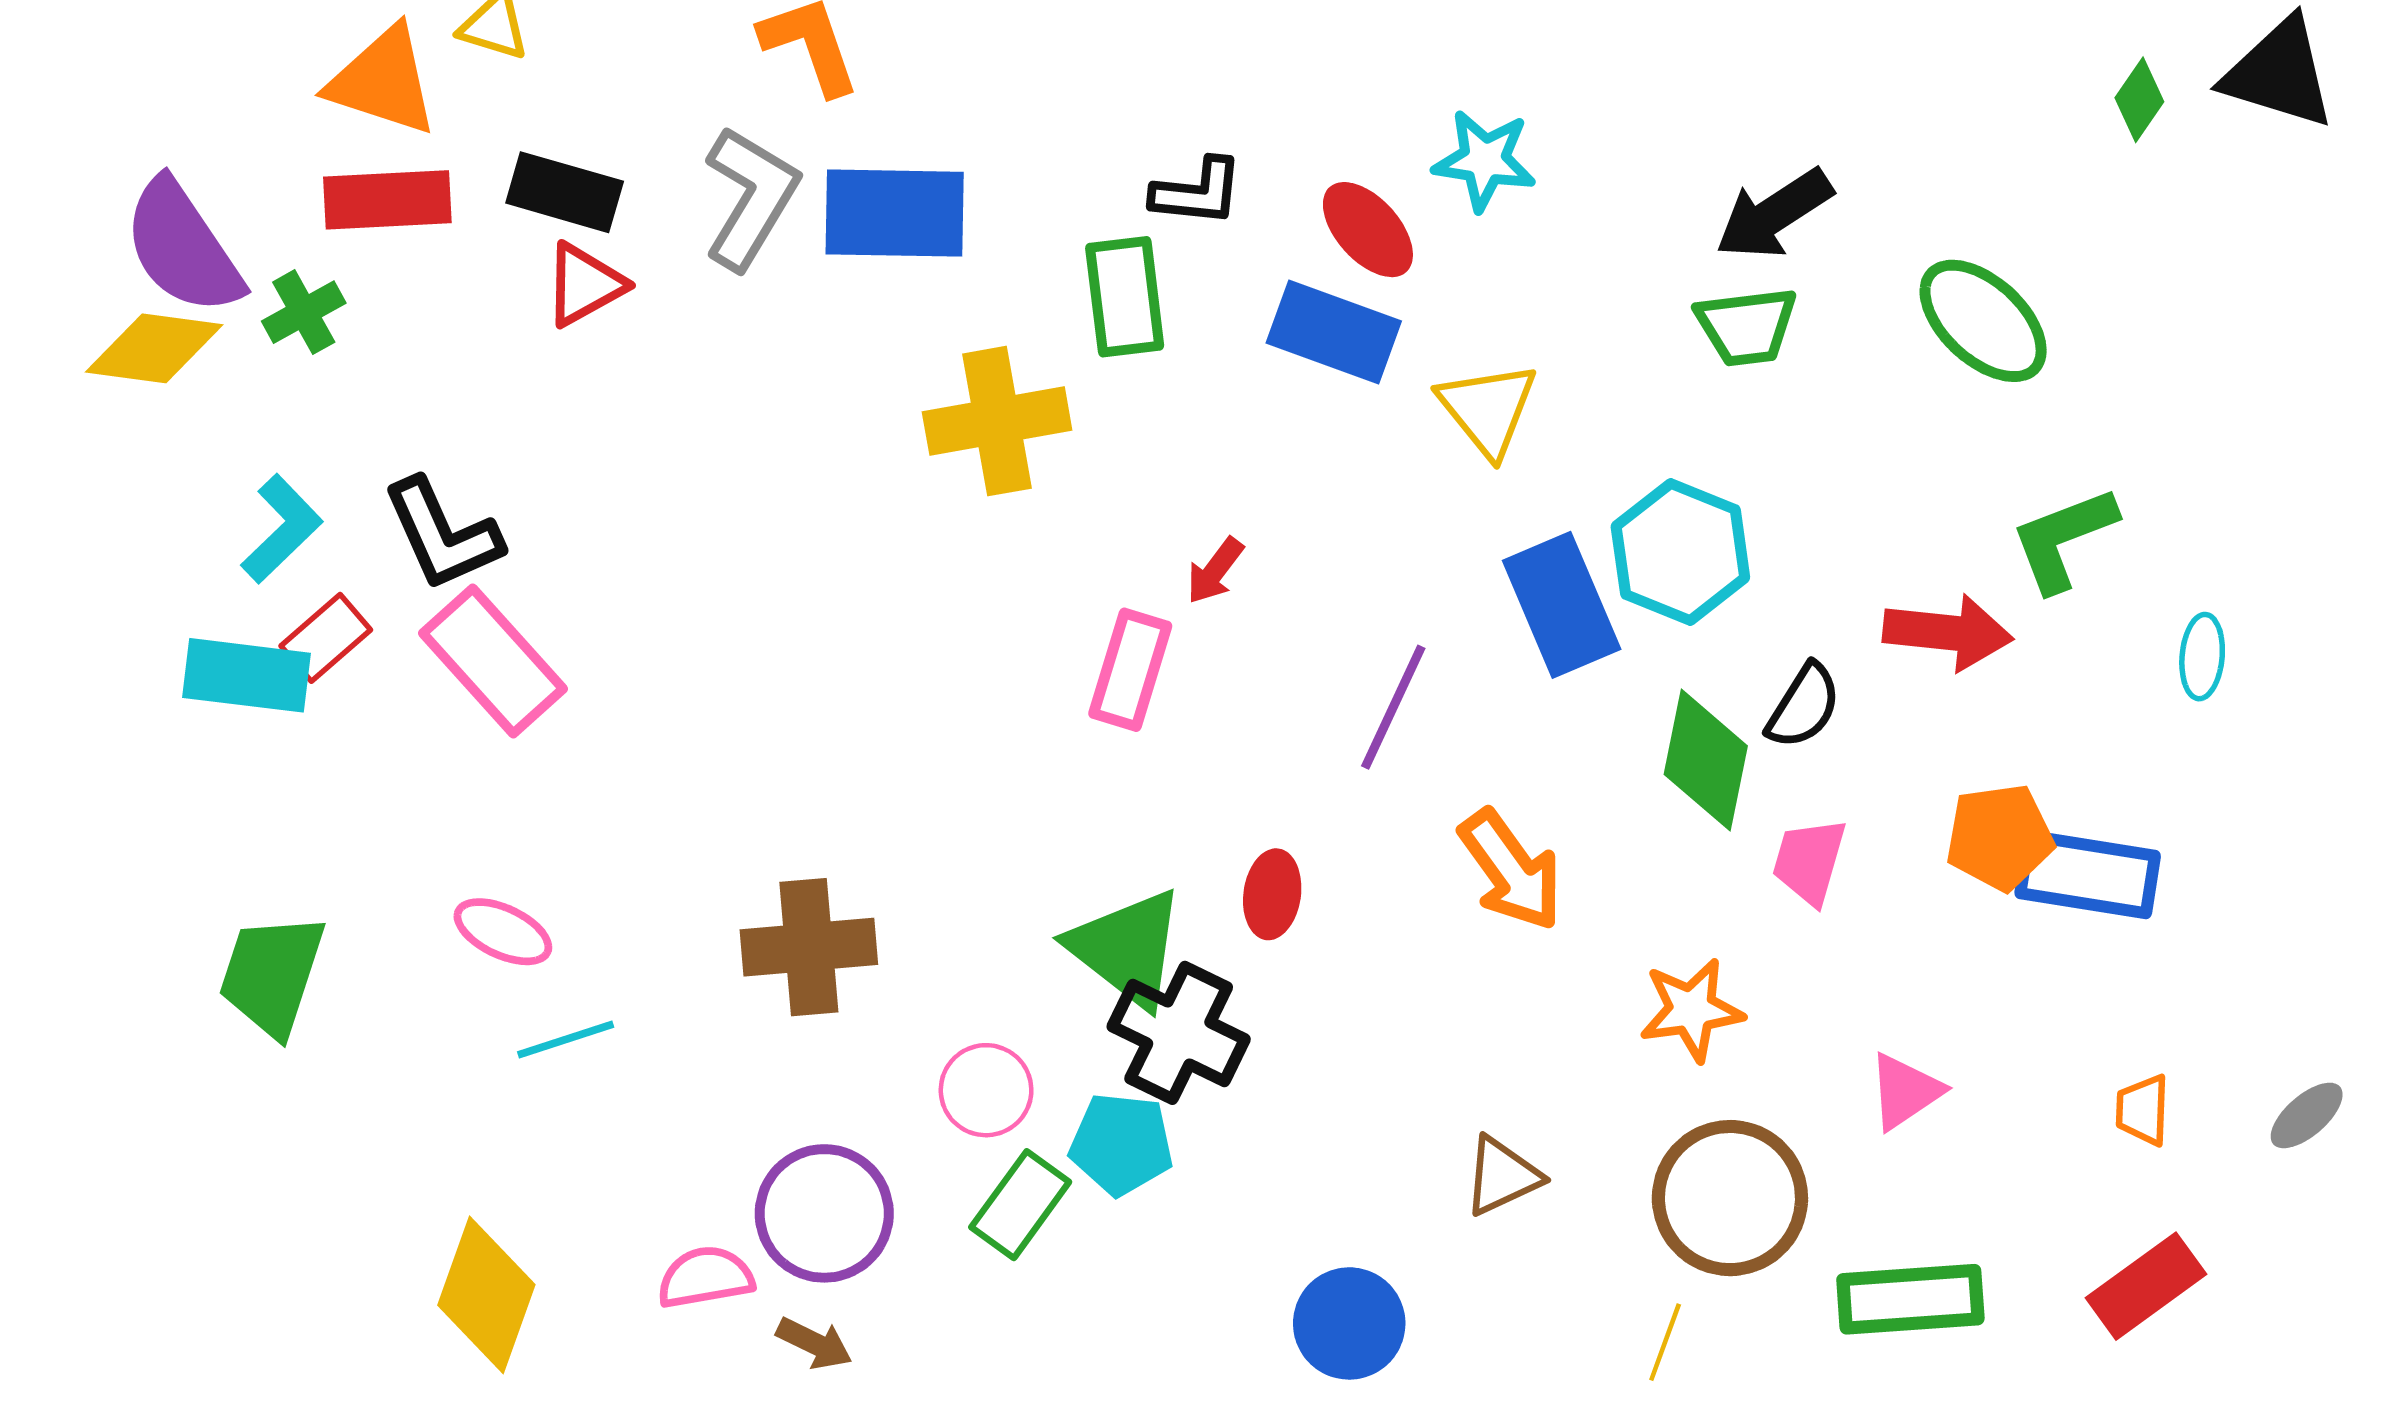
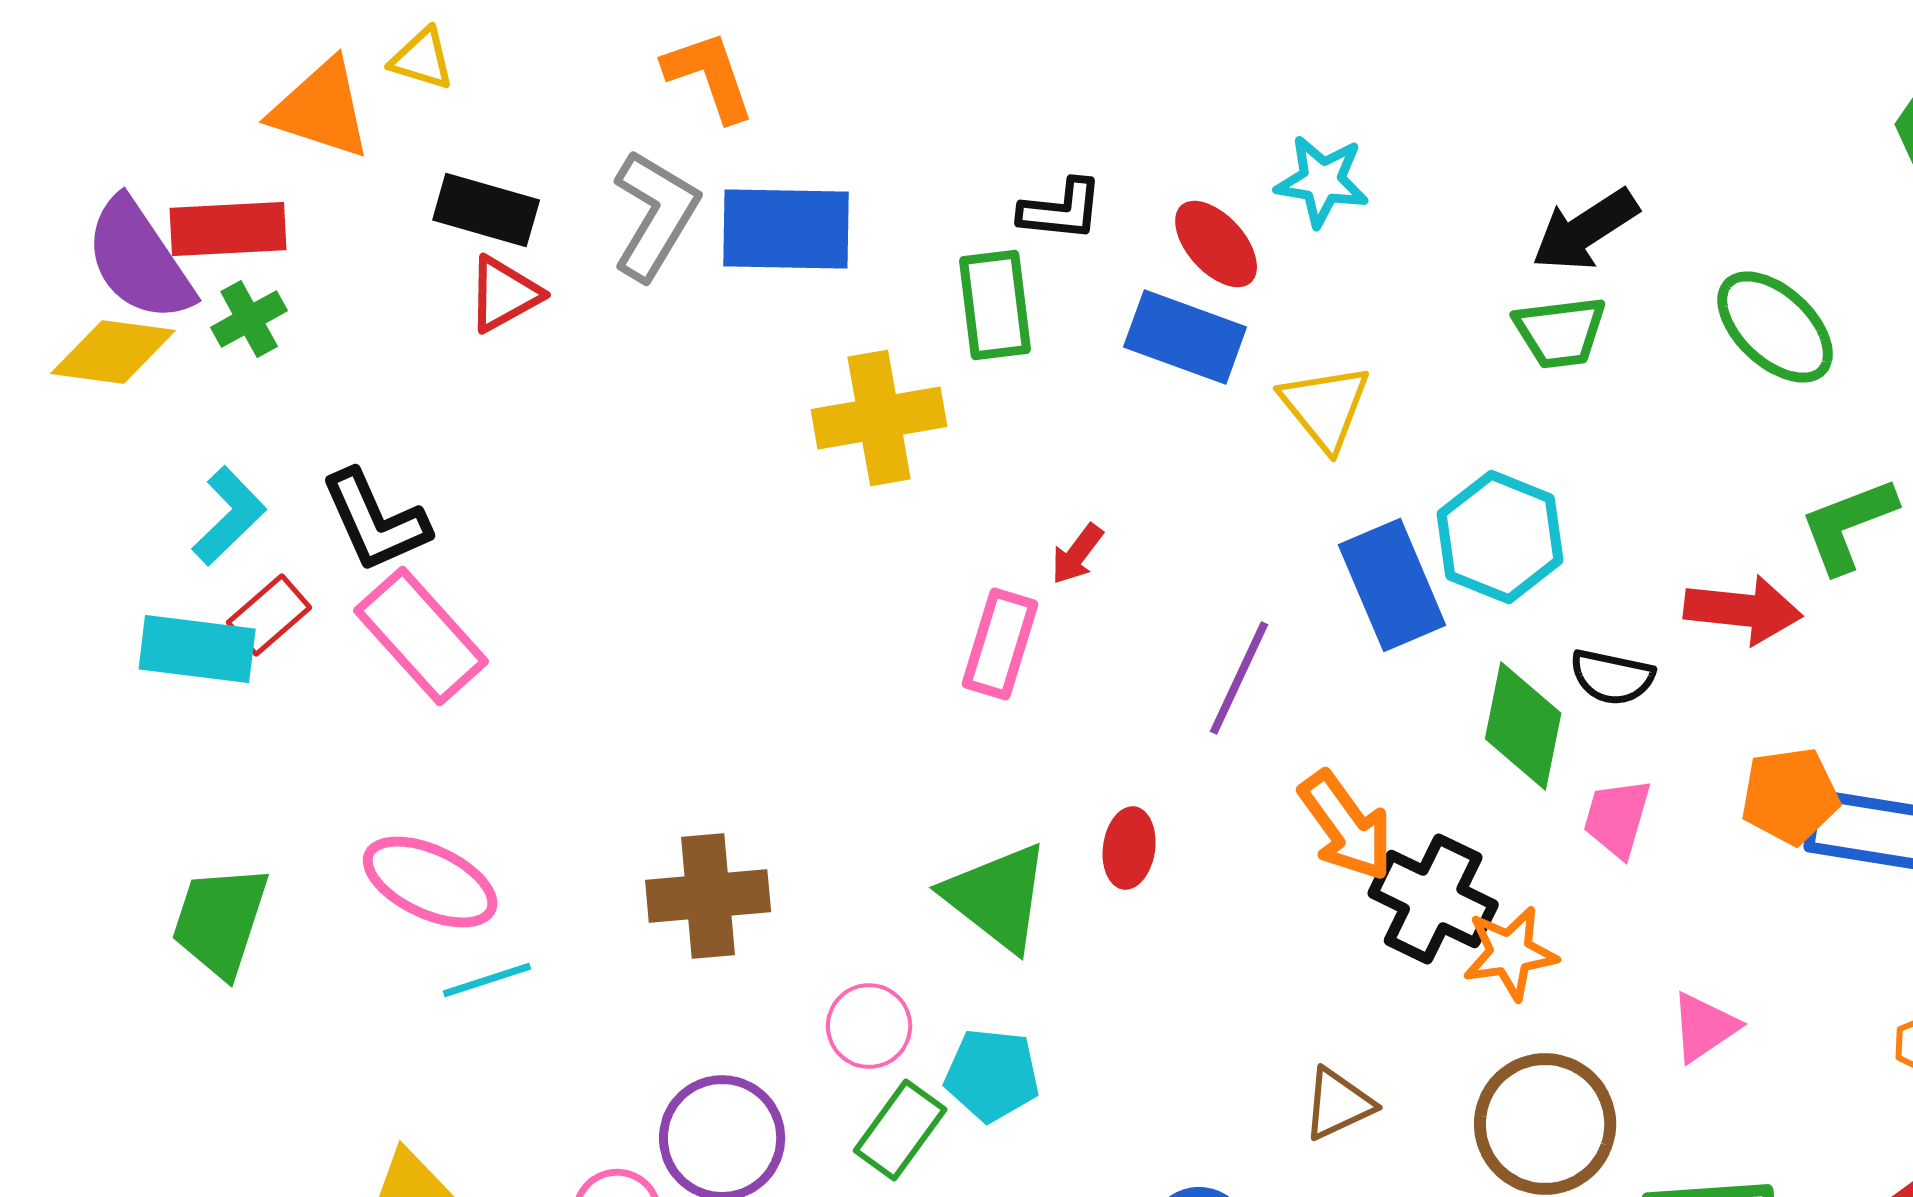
red rectangle: (387, 200) -> (228, 229), moved
black semicircle: (1804, 706) -> (1612, 677), turned 70
pink ellipse: (503, 932) -> (430, 882), size x1.5
black cross: (1179, 1033) -> (1433, 899), moved

